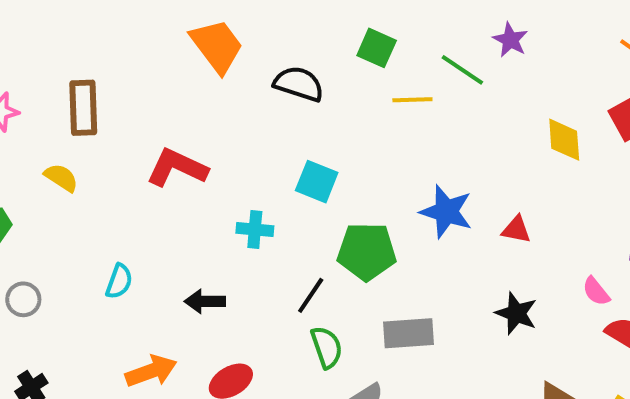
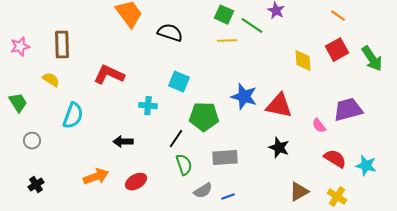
green square: (377, 48) -> (224, 15), moved
red triangle: (516, 229) -> (279, 106), size x1.8
cyan semicircle: (119, 281) -> (73, 116), moved, size x1.5
pink semicircle: (596, 291) -> (319, 126), moved

